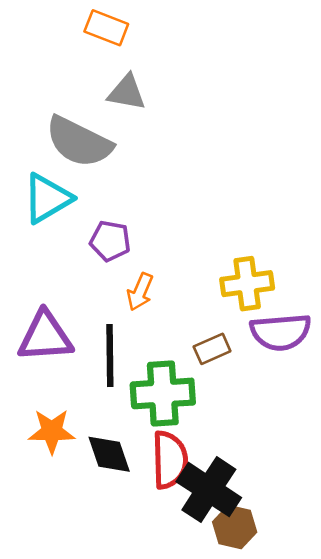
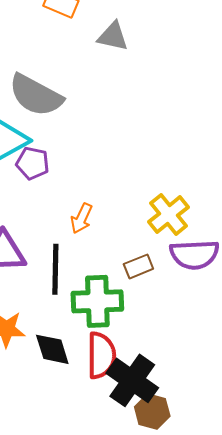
gray triangle: (127, 92) -> (113, 36), moved
purple pentagon: (110, 241) -> (33, 163), moved
yellow cross: (247, 284) -> (169, 214), turned -33

